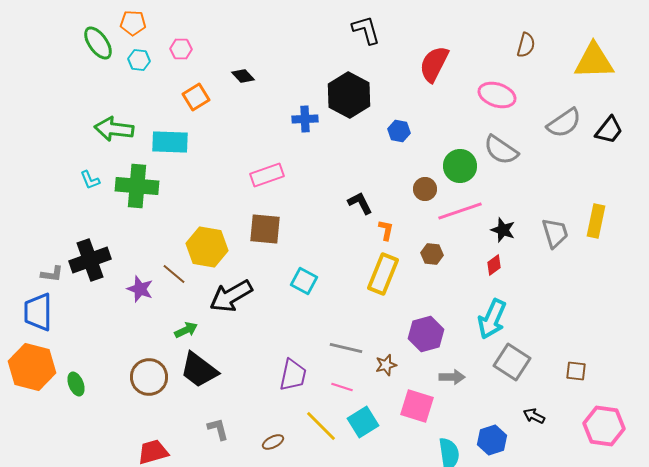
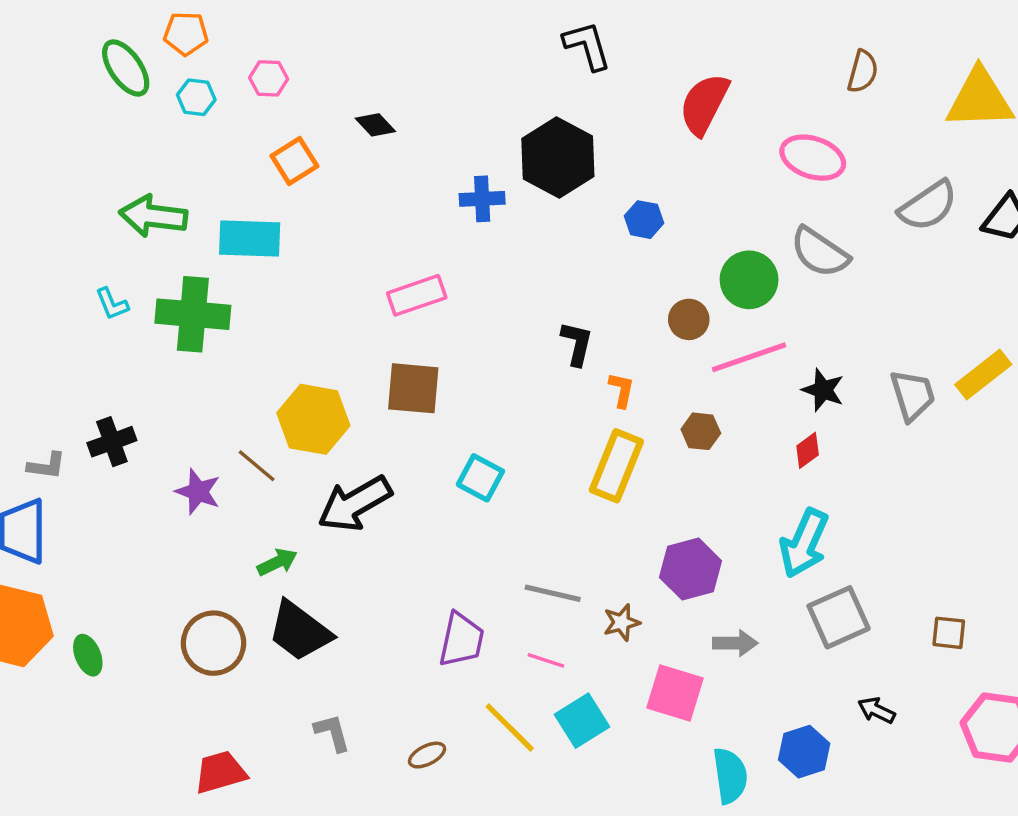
black L-shape: (360, 203) -> (577, 344), turned 40
yellow rectangle: (596, 221) -> (983, 375), turned 40
black cross: (90, 260) -> (112, 442), size x0.7
gray square: (512, 362) -> (839, 617), turned 33

